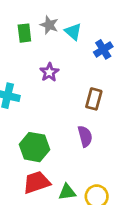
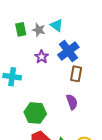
gray star: (49, 25) -> (39, 30), moved
blue cross: (103, 49) -> (68, 51), moved, size x1.5

